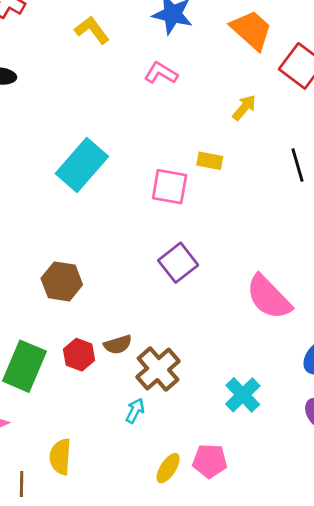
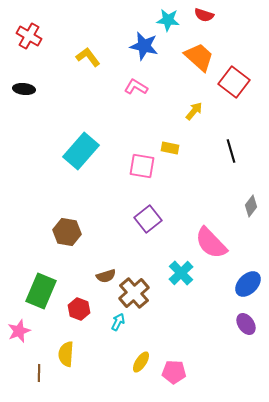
red hexagon: (79, 355) -> (79, 309), moved
cyan cross: (243, 395) -> (181, 273), moved
pink pentagon: (210, 461) -> (174, 372), moved

